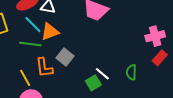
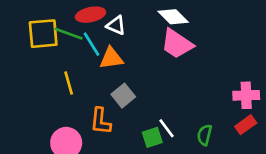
green line: (30, 44) -> (69, 34), moved
orange L-shape: (44, 68) -> (101, 121), moved
yellow line: (25, 78) -> (69, 83), moved

